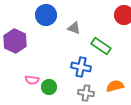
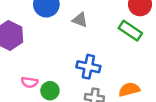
green rectangle: (101, 46) -> (130, 31), moved

